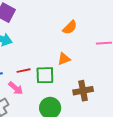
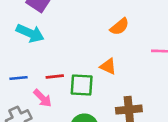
orange triangle: (64, 59) -> (108, 66), turned 40

